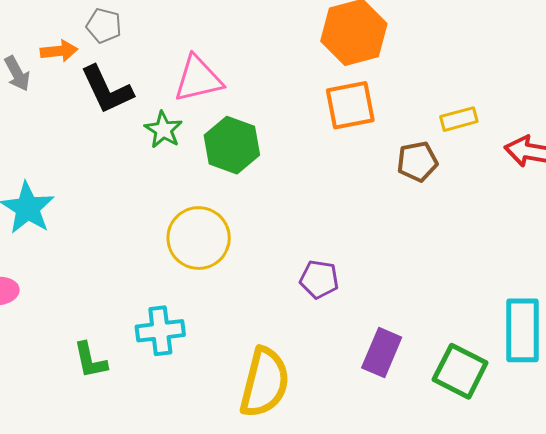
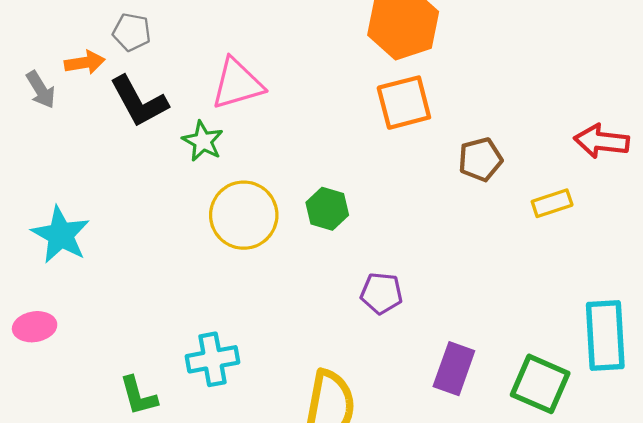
yellow rectangle: (459, 119) -> (552, 203), moved
green hexagon: (232, 145) -> (327, 209), moved, size x0.7
yellow circle: (199, 238) -> (244, 215), moved

